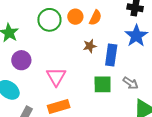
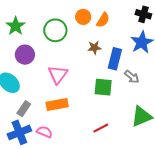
green circle: (49, 20) -> (55, 30), moved
gray arrow: (131, 83) -> (132, 77), moved

